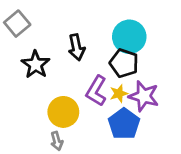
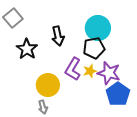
black pentagon: (124, 63) -> (94, 48), turned -30
blue pentagon: (124, 124) -> (118, 94), moved

